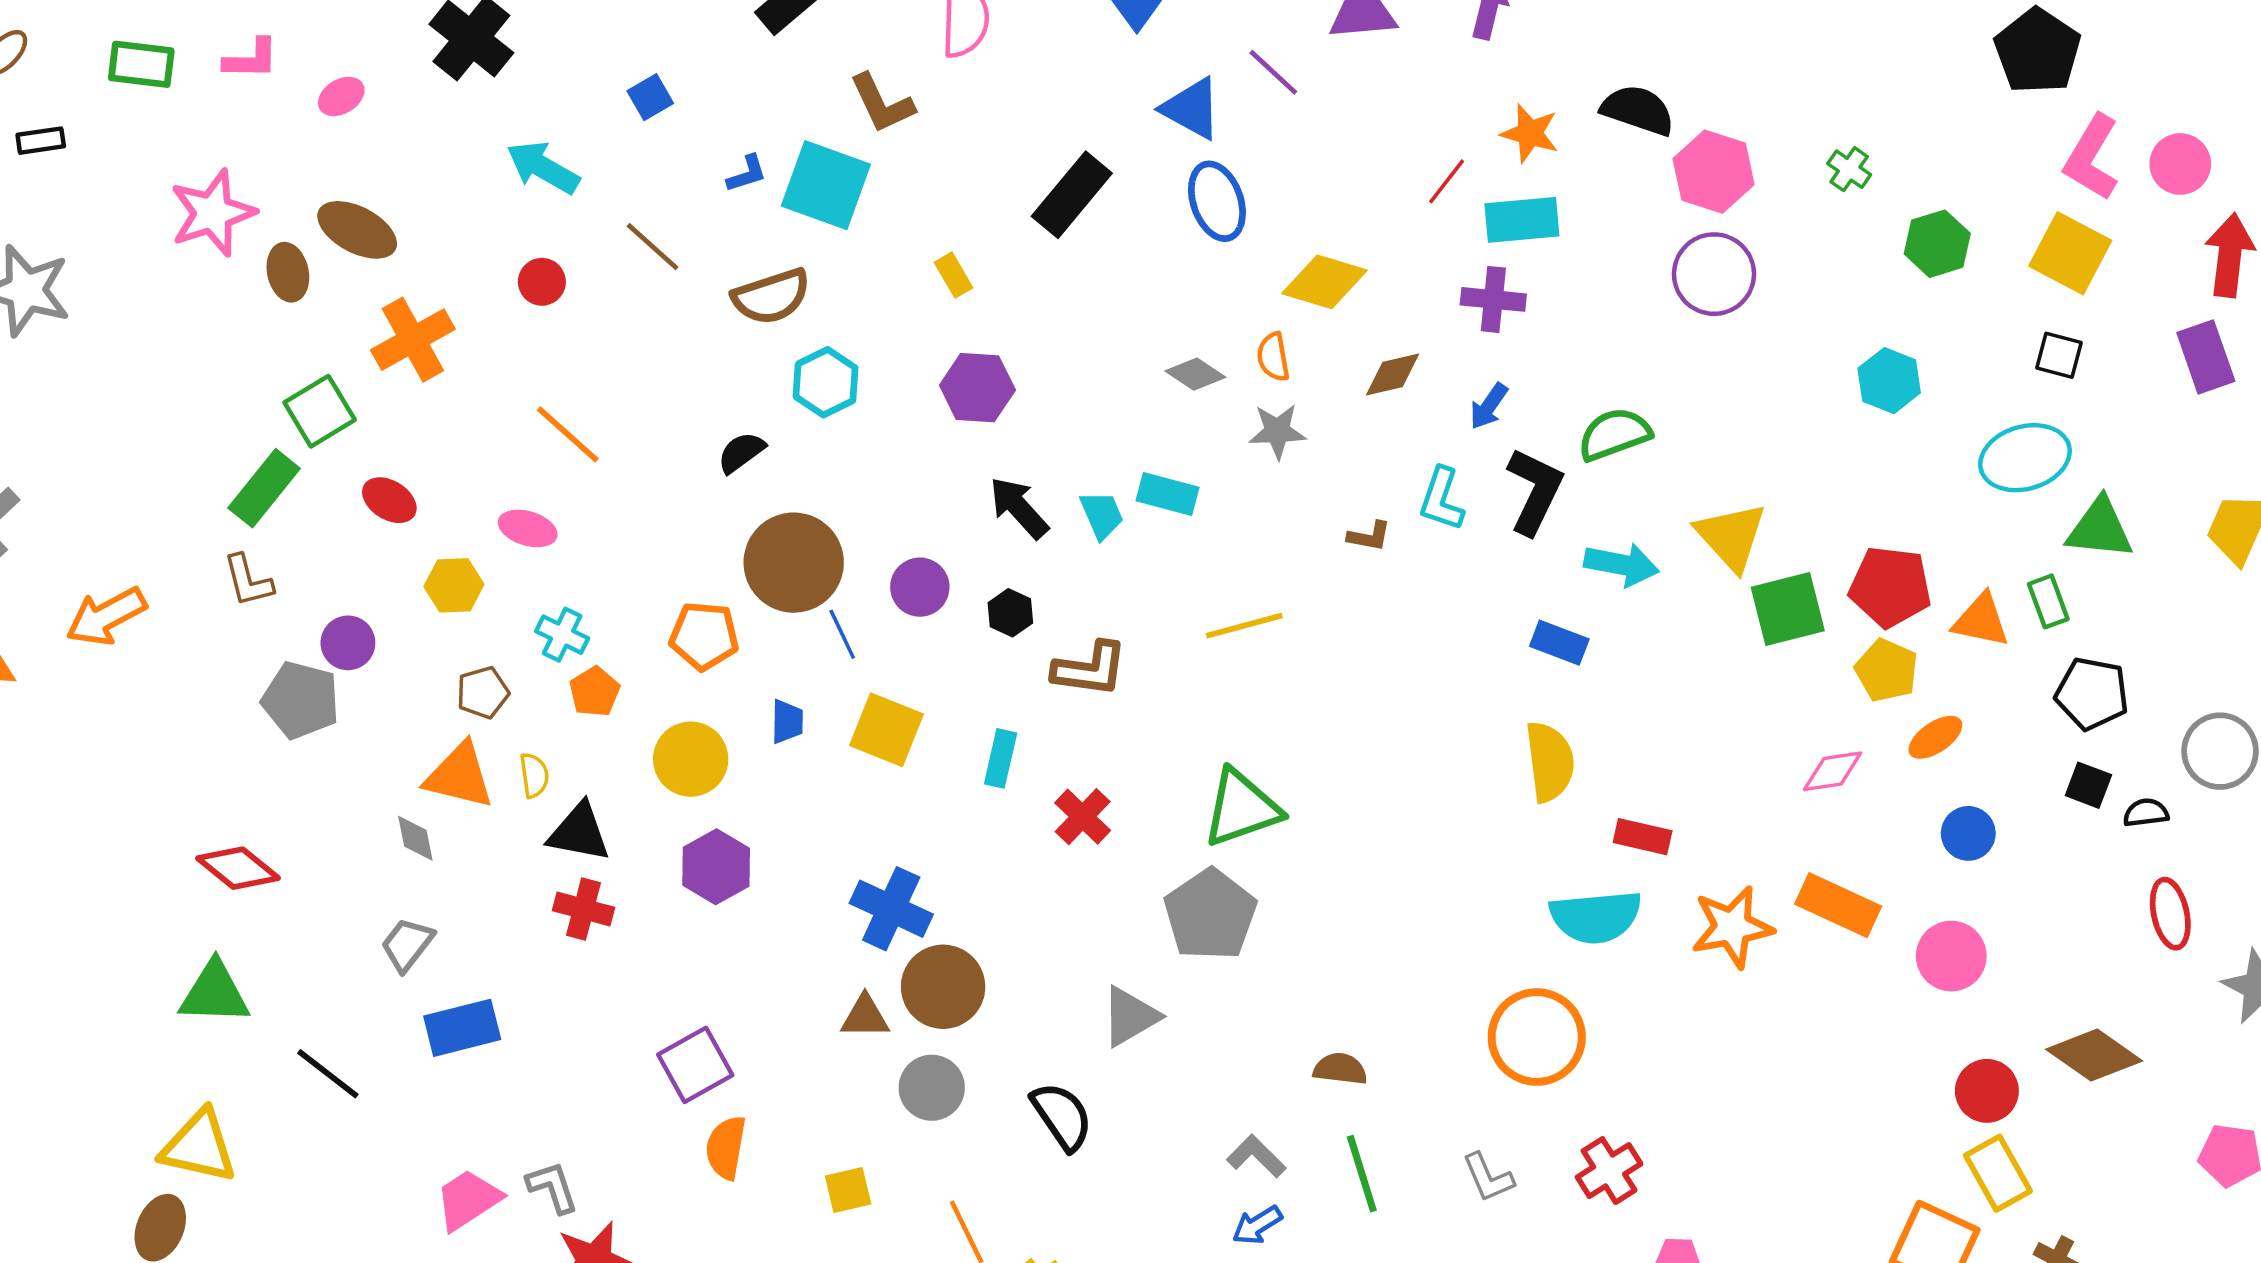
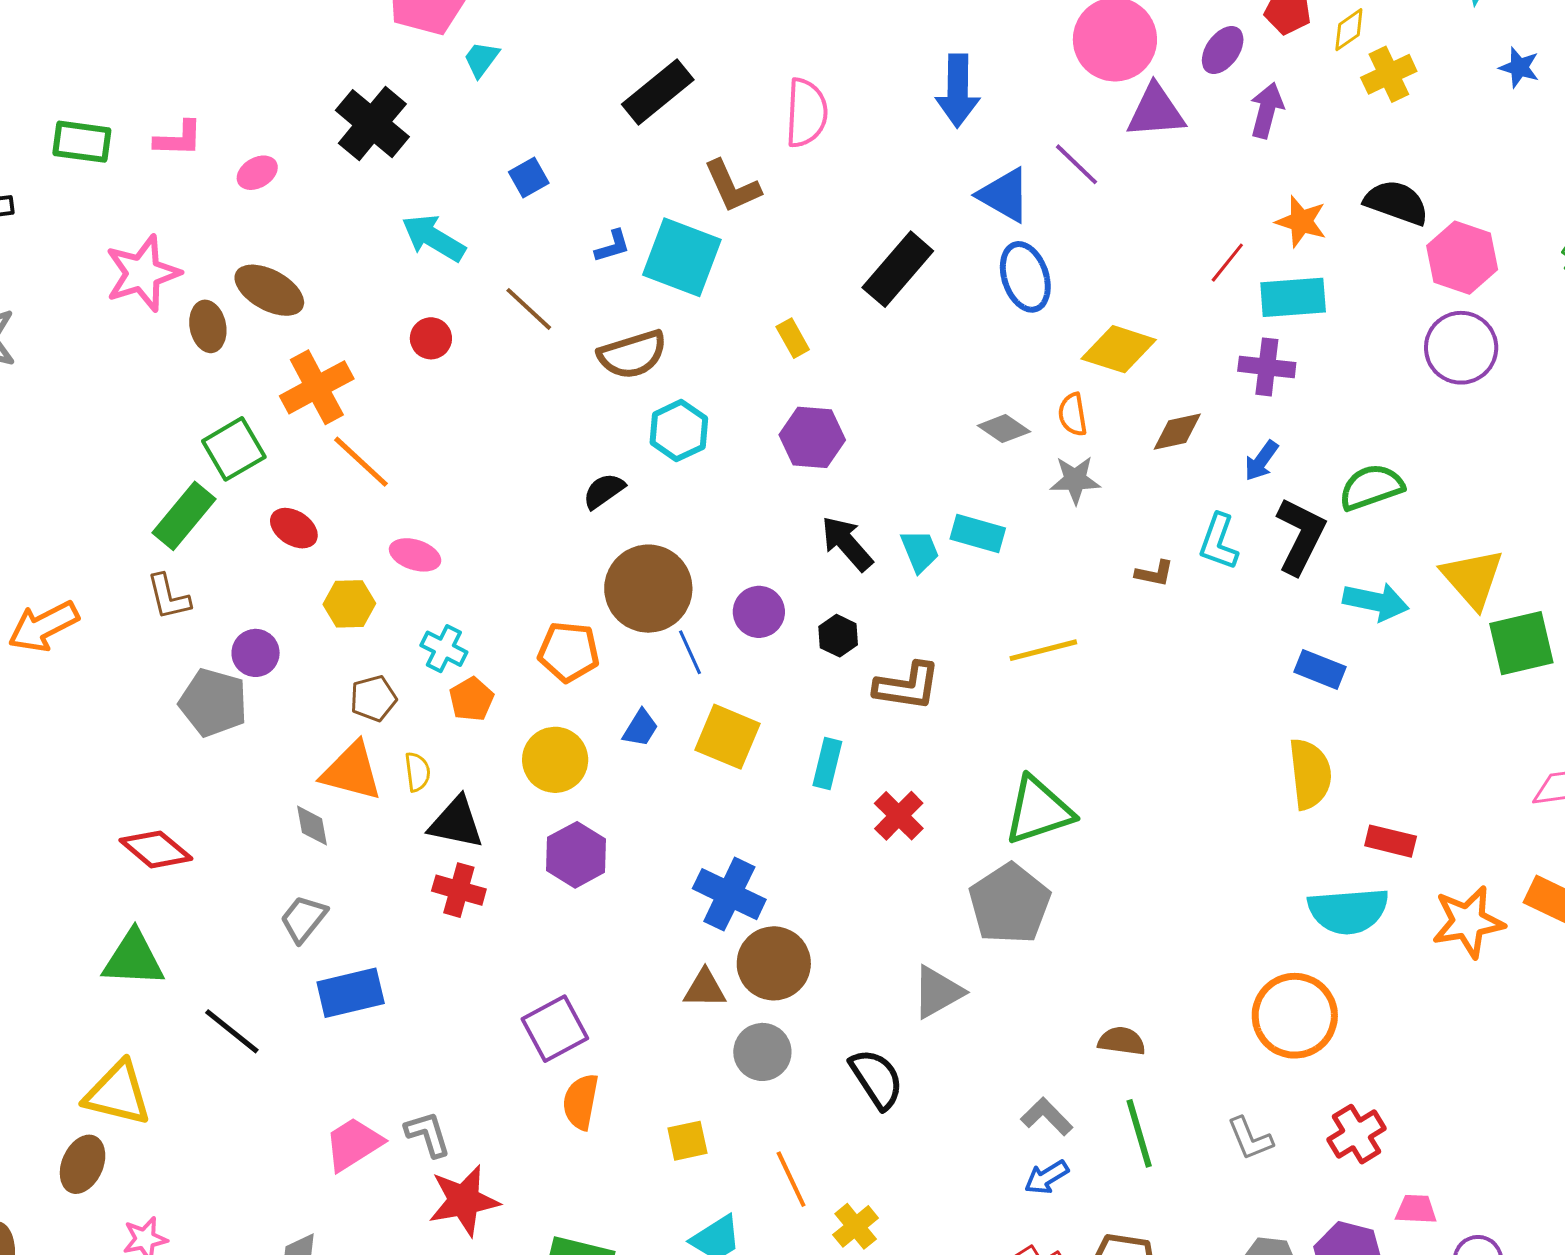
orange line: (568, 434) -> (361, 462), moved
blue trapezoid: (787, 722) -> (640, 728), turned 30

